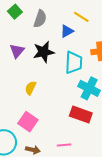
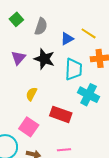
yellow line: (81, 17) -> (89, 33), moved
black star: (44, 52) -> (44, 59), turned 30
red rectangle: (81, 114) -> (61, 114), moved

